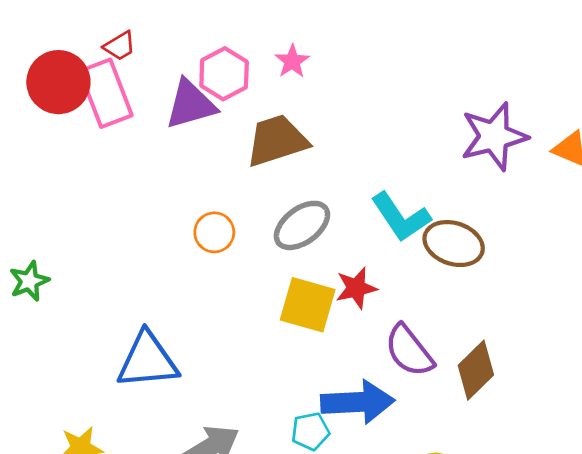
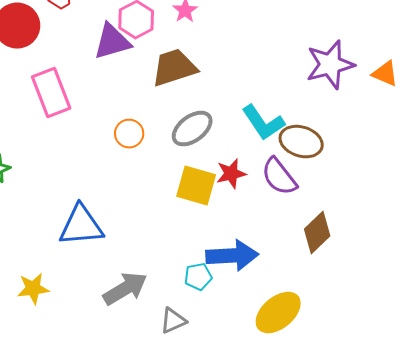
pink rectangle: (106, 93) -> (51, 93), moved
purple semicircle: (409, 351) -> (279, 177), moved

